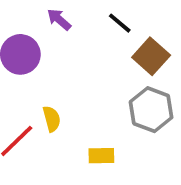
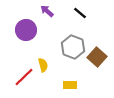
brown square: (151, 56) -> (97, 57), moved
gray hexagon: (151, 110) -> (73, 47), moved

